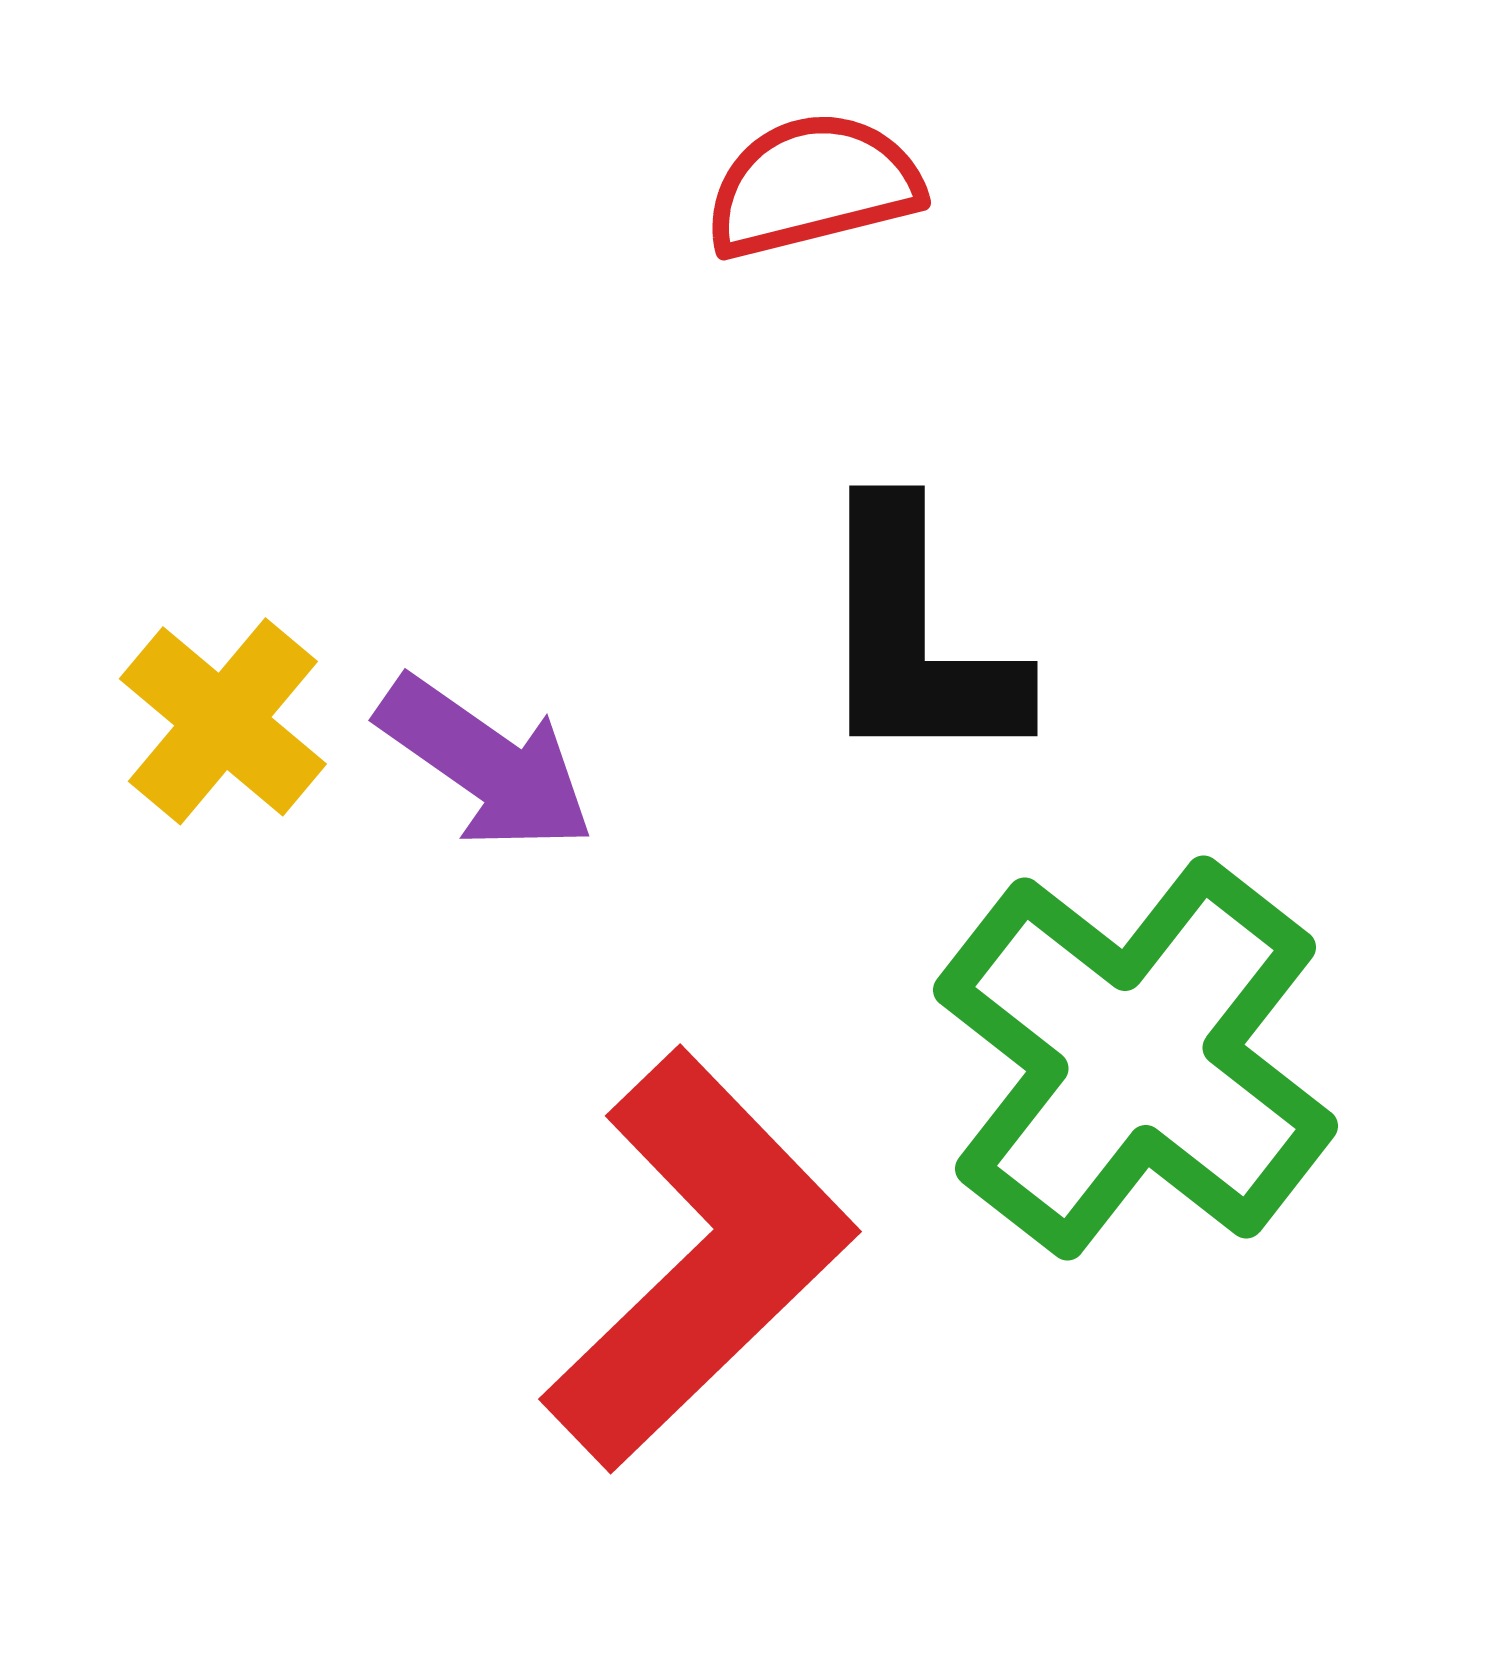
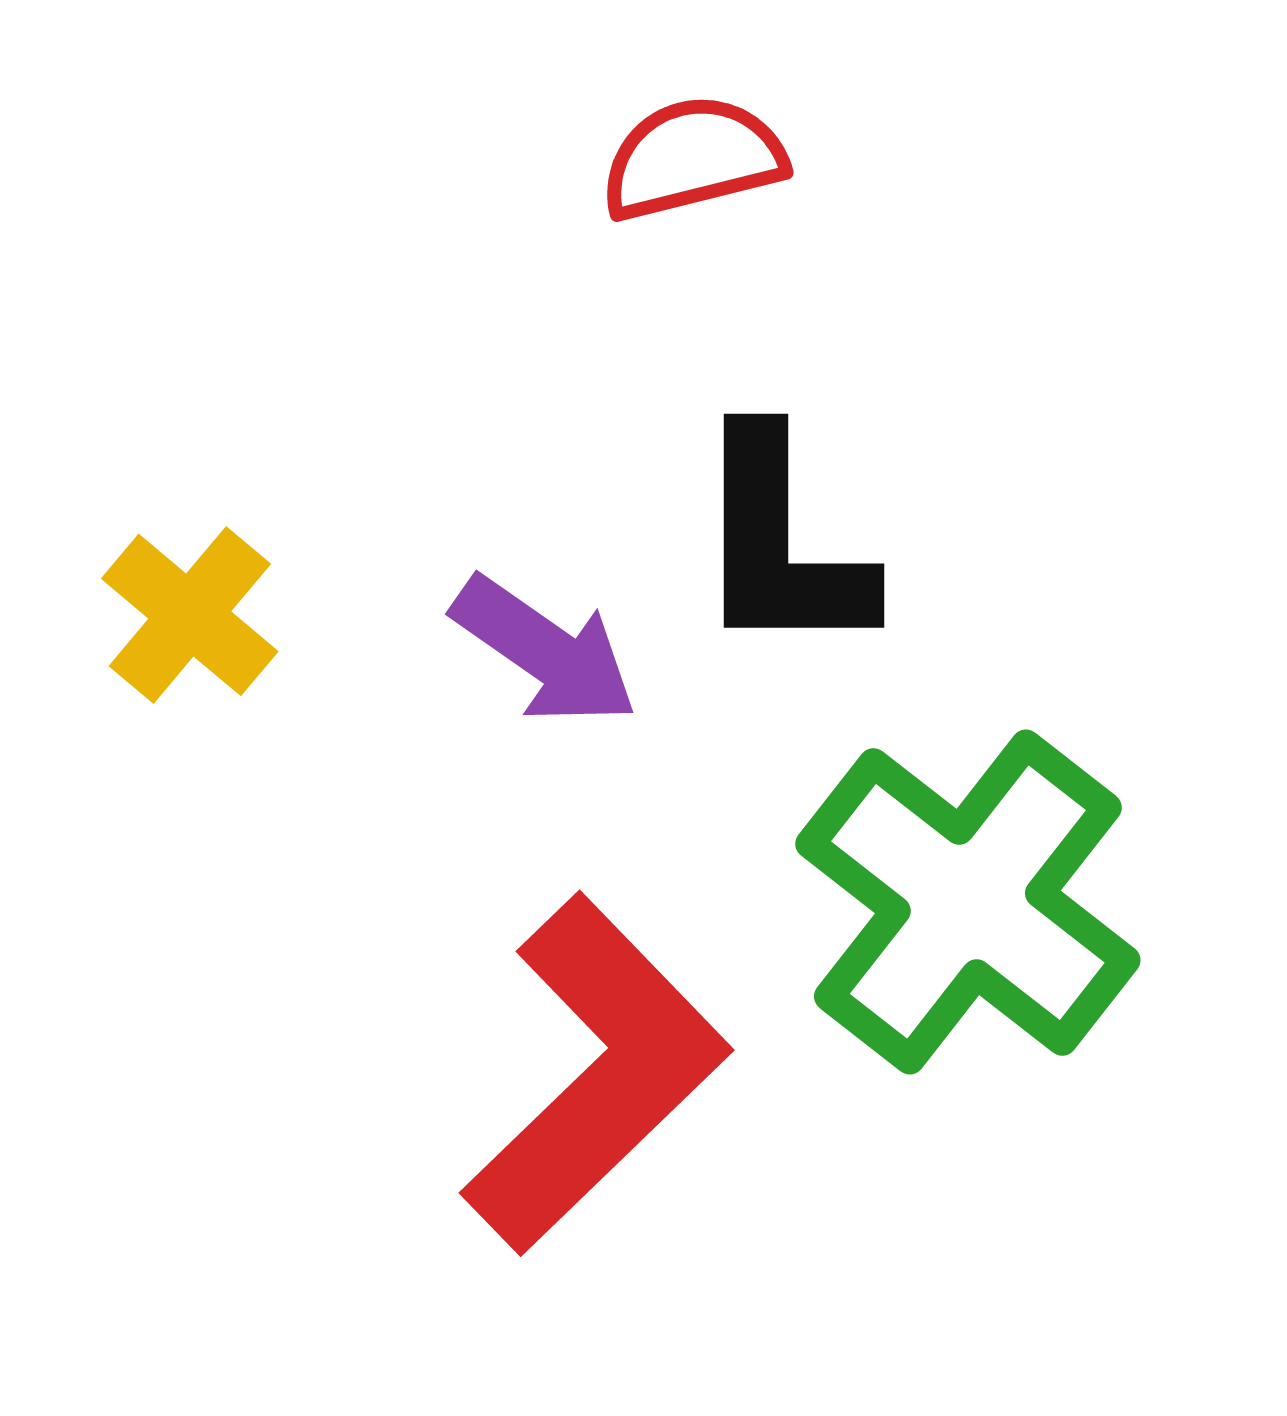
purple arrow: (486, 764) -> (545, 651), moved

